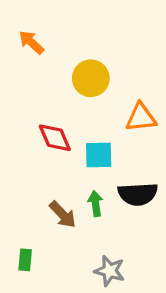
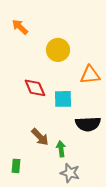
green arrow: (95, 203) -> (61, 149), moved

